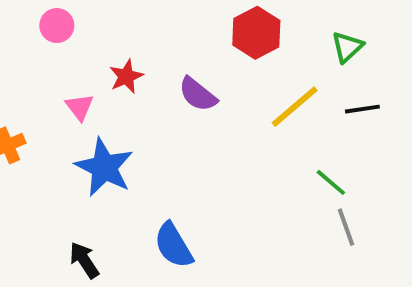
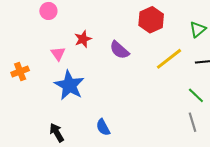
green line: (331, 182) -> (196, 95), moved
blue semicircle: (173, 245) -> (103, 127), size x0.7

